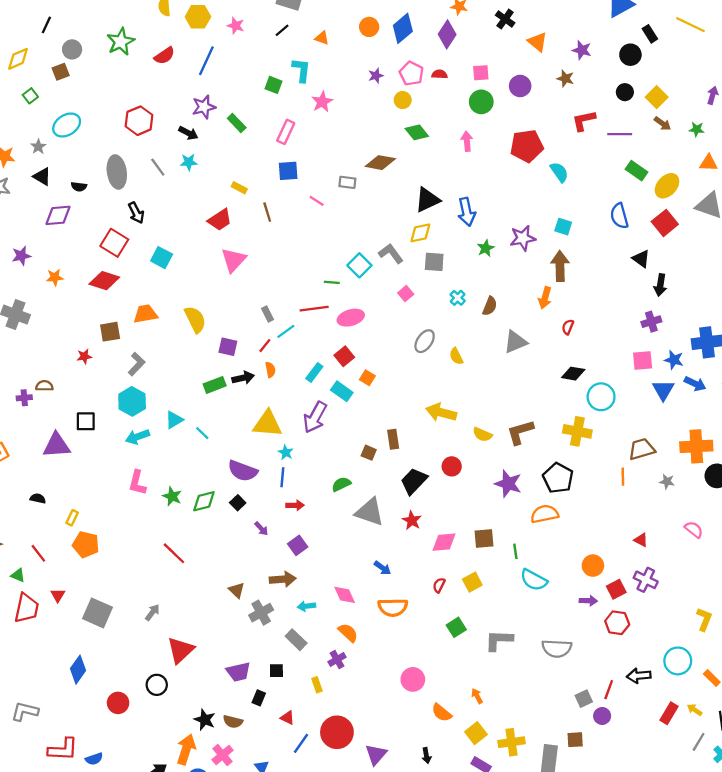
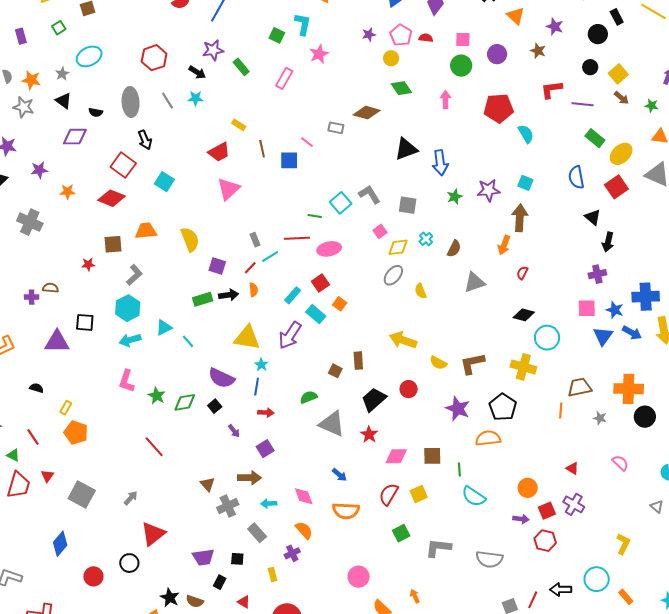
blue square: (288, 171) -> (289, 160), moved
yellow diamond: (420, 233) -> (398, 247), moved
red semicircle: (439, 585) -> (389, 494), size x1.6

